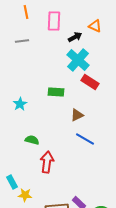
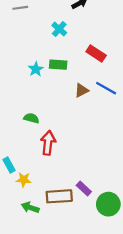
cyan cross: (78, 60) -> (59, 29), moved, size x0.6
cyan star: (20, 104) -> (36, 69), moved
blue line: (85, 139) -> (106, 88), moved

